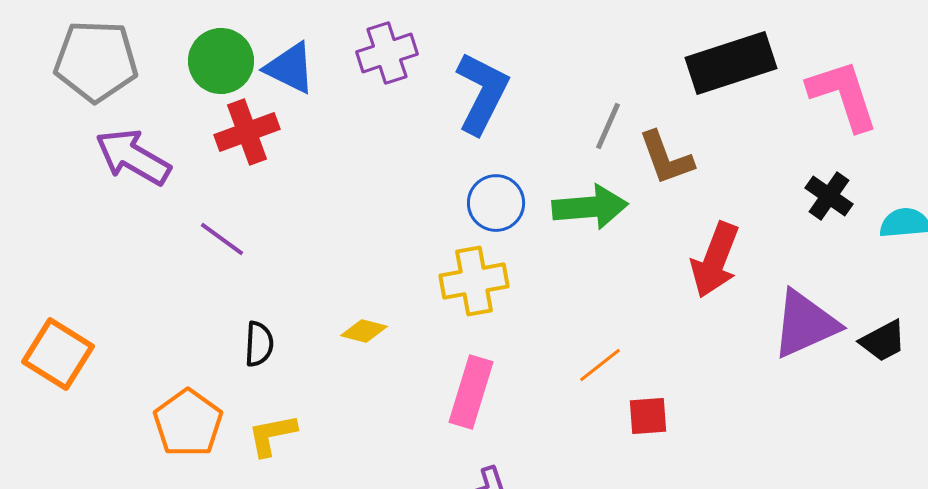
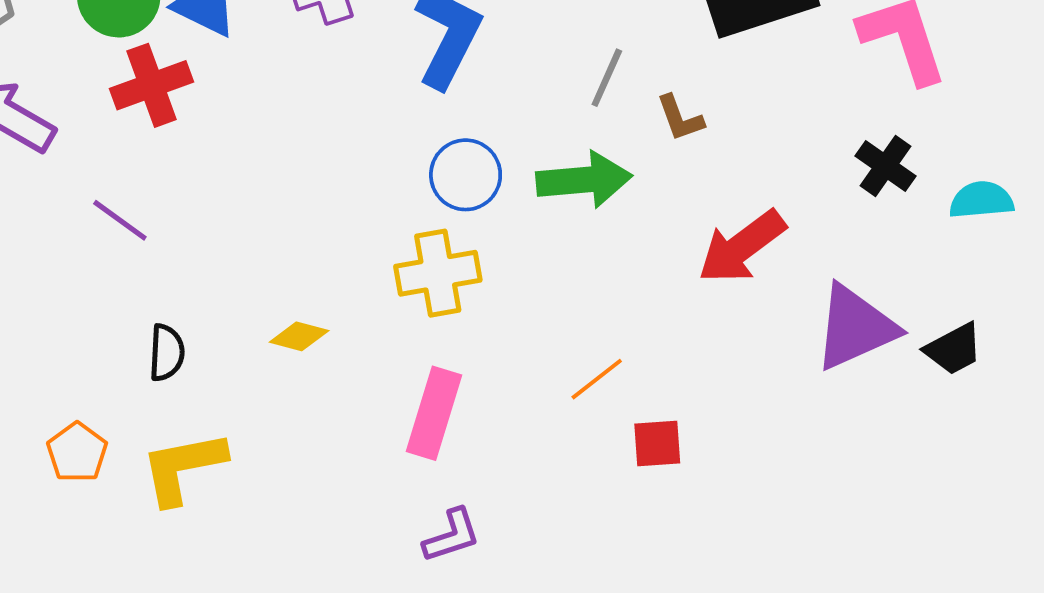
brown L-shape: (666, 158) -> (680, 118), size x0.7
red arrow: (715, 260) -> (742, 247), turned 32
orange pentagon: (188, 423) -> (77, 452), size x0.7
yellow L-shape: (272, 435) -> (183, 467), size x1.4

